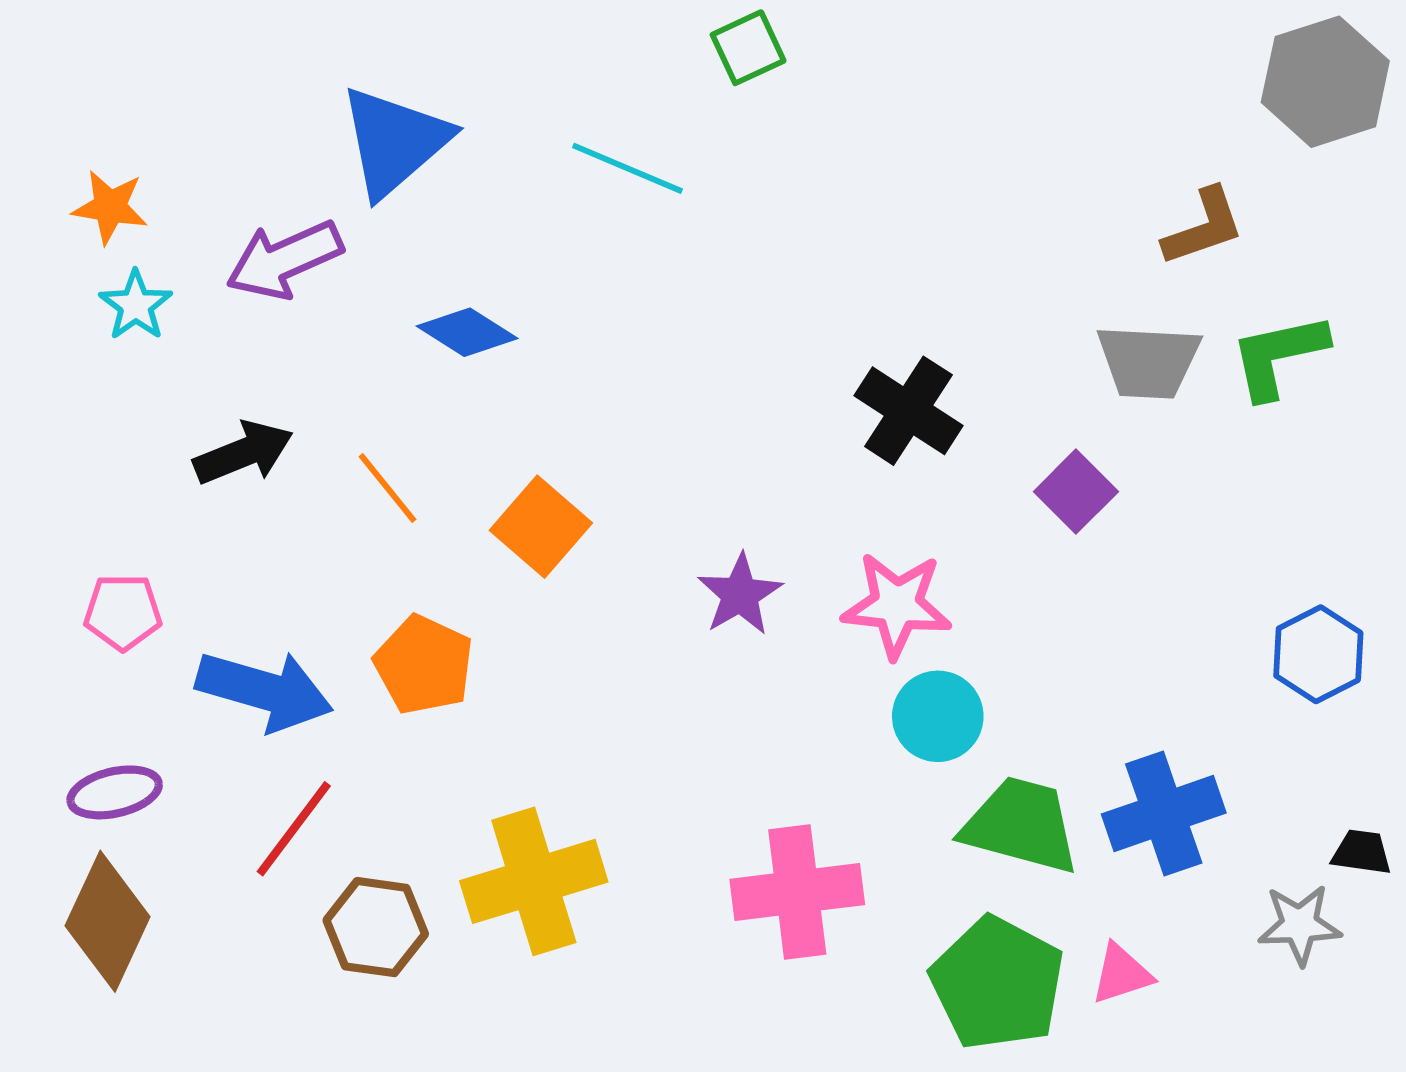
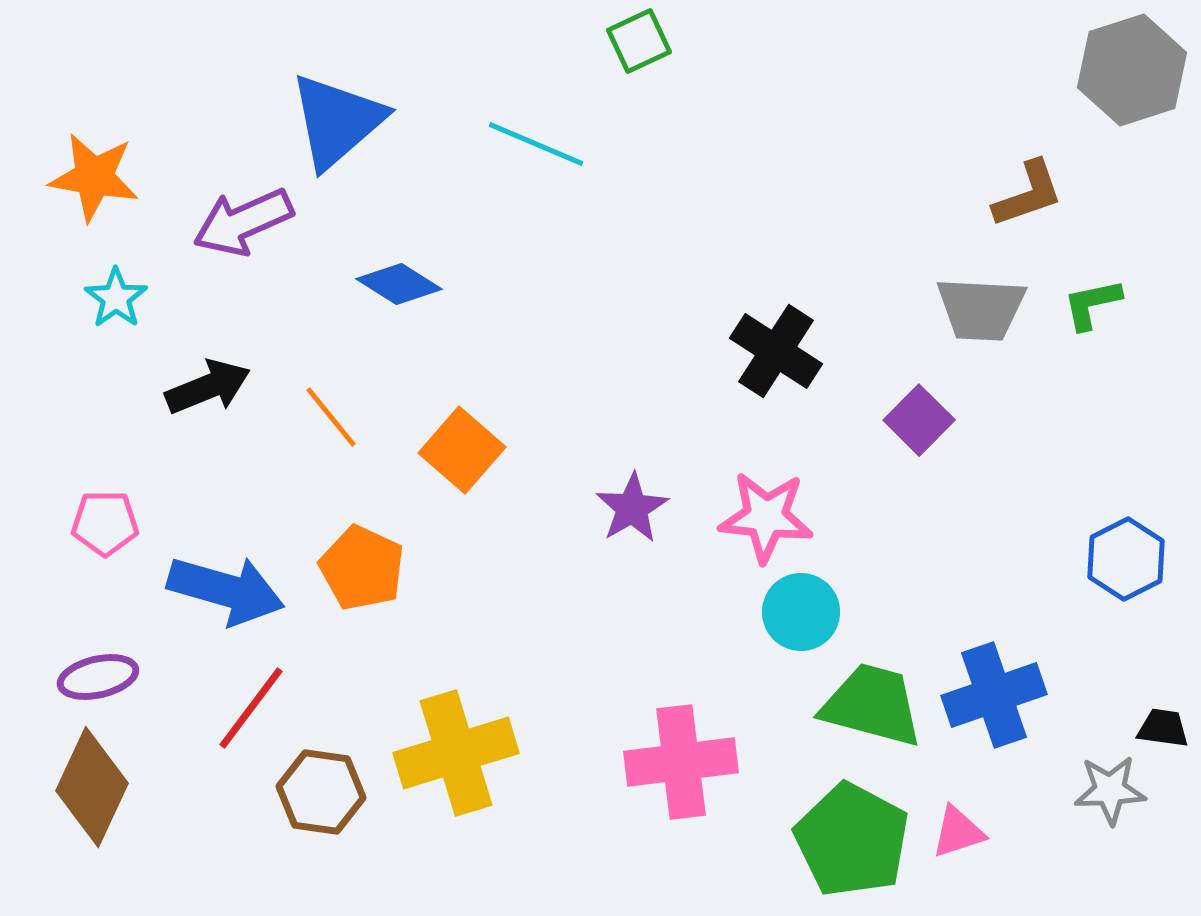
orange star: (110, 207) -> (94, 177), size x1.4
cyan star: (136, 305) -> (116, 298), moved
green L-shape: (1278, 356) -> (1092, 304), size x0.7

